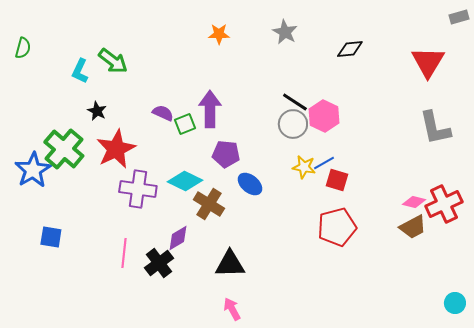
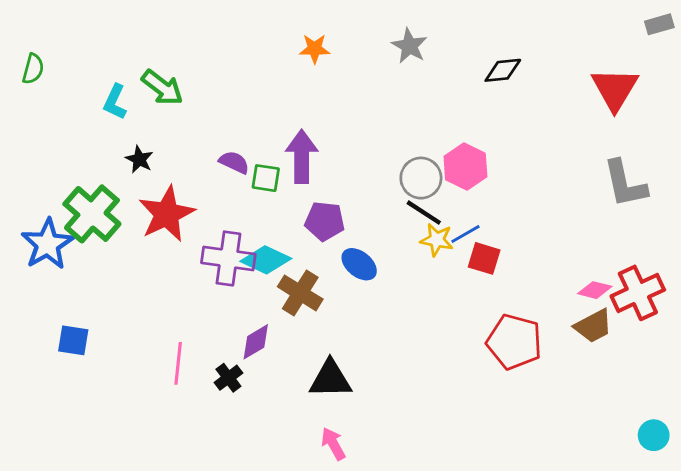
black line: (295, 102) -> (424, 213), moved
green square: (185, 124) -> (266, 178), turned 30
purple cross: (138, 189) -> (228, 258), moved
red pentagon: (337, 227) -> (514, 342), moved, turned 30
black cross: (159, 263) -> (228, 378), size x0.7

